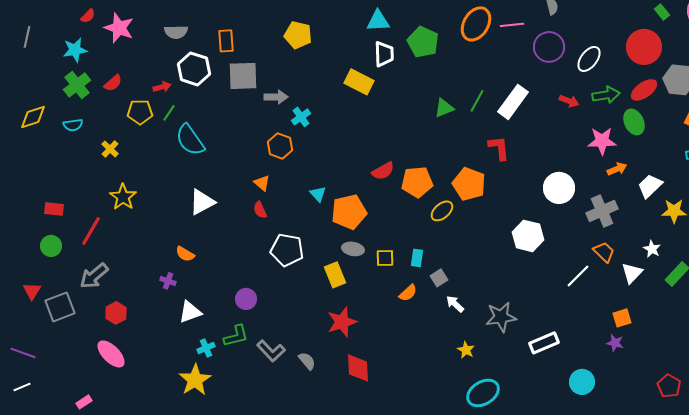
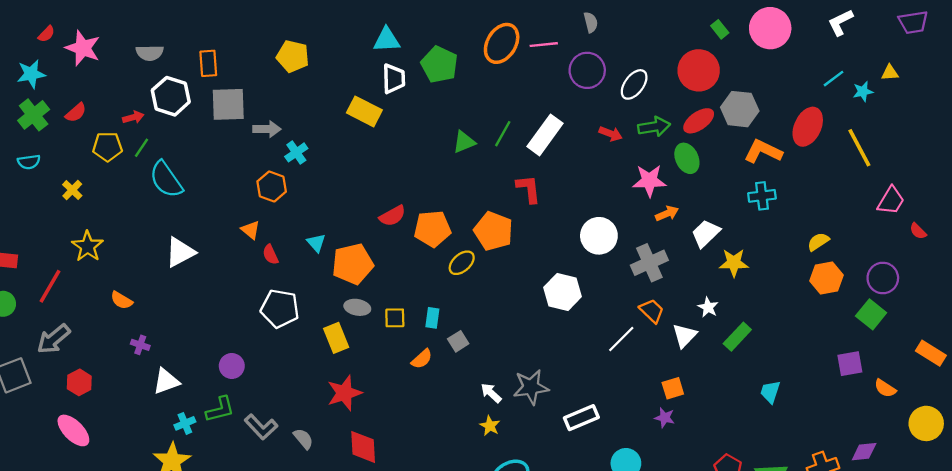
red semicircle: (260, 210) -> (270, 255), moved
orange semicircle: (185, 254) -> (122, 300), moved
white arrow: (455, 304) -> (491, 393), moved

